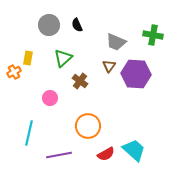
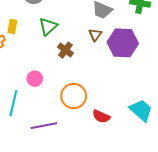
pink circle: (50, 98) -> (35, 79), moved
cyan trapezoid: (134, 150) -> (141, 110), moved
red semicircle: (106, 154) -> (101, 116), moved, turned 54

